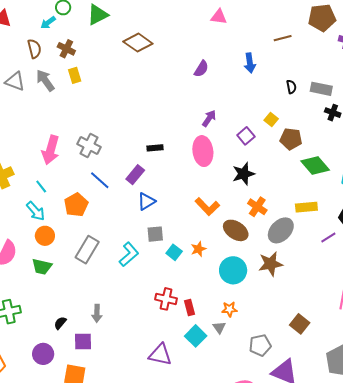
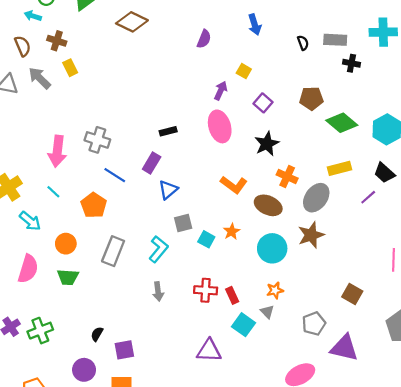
cyan arrow: (48, 23) -> (33, 16), turned 63
yellow square: (271, 120) -> (244, 71), moved
cyan arrow: (36, 211) -> (30, 221), moved
gray arrow: (97, 313) -> (158, 291), moved

